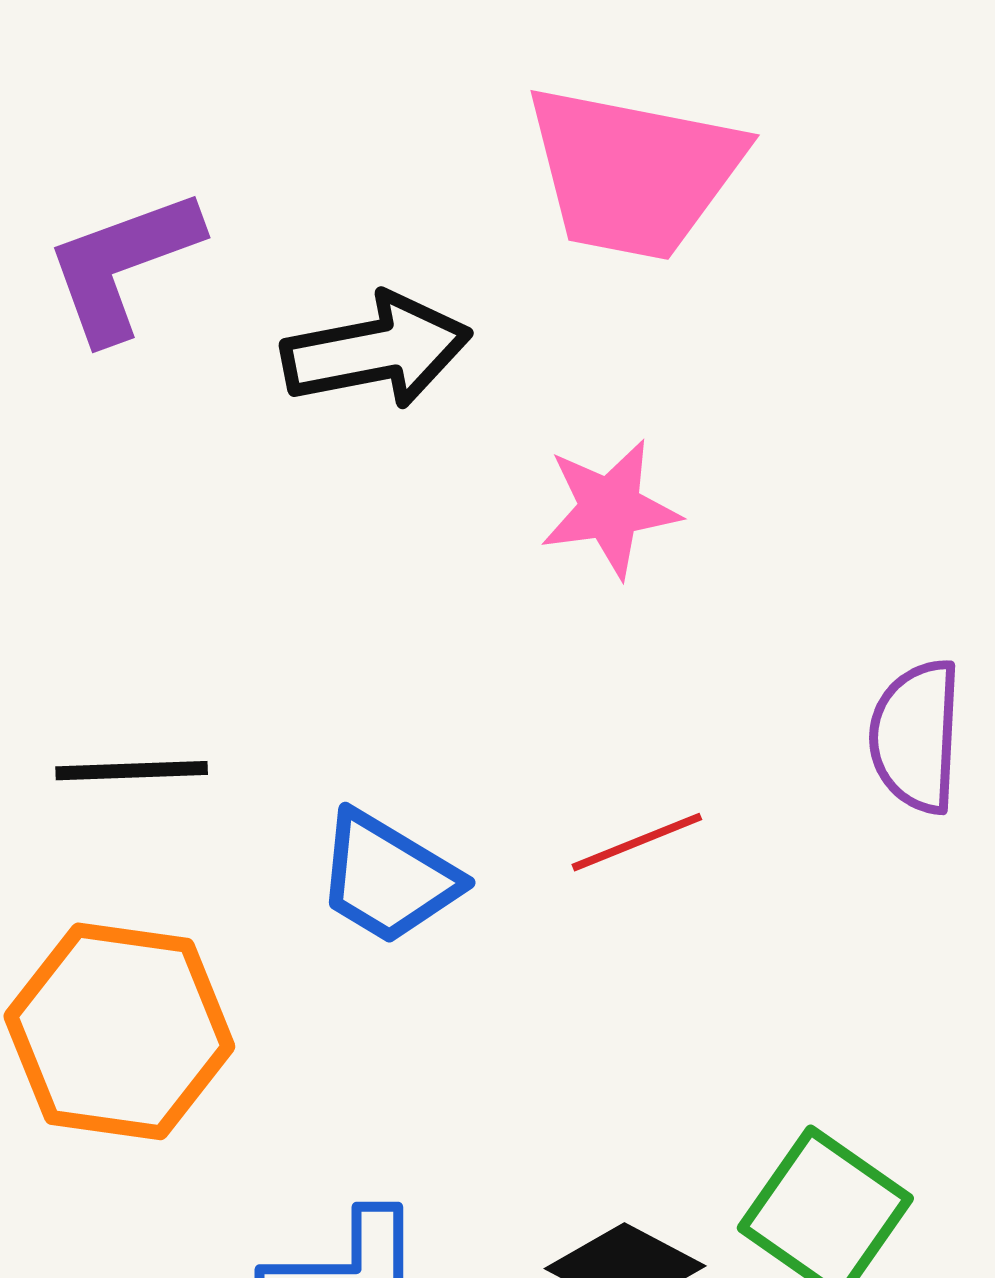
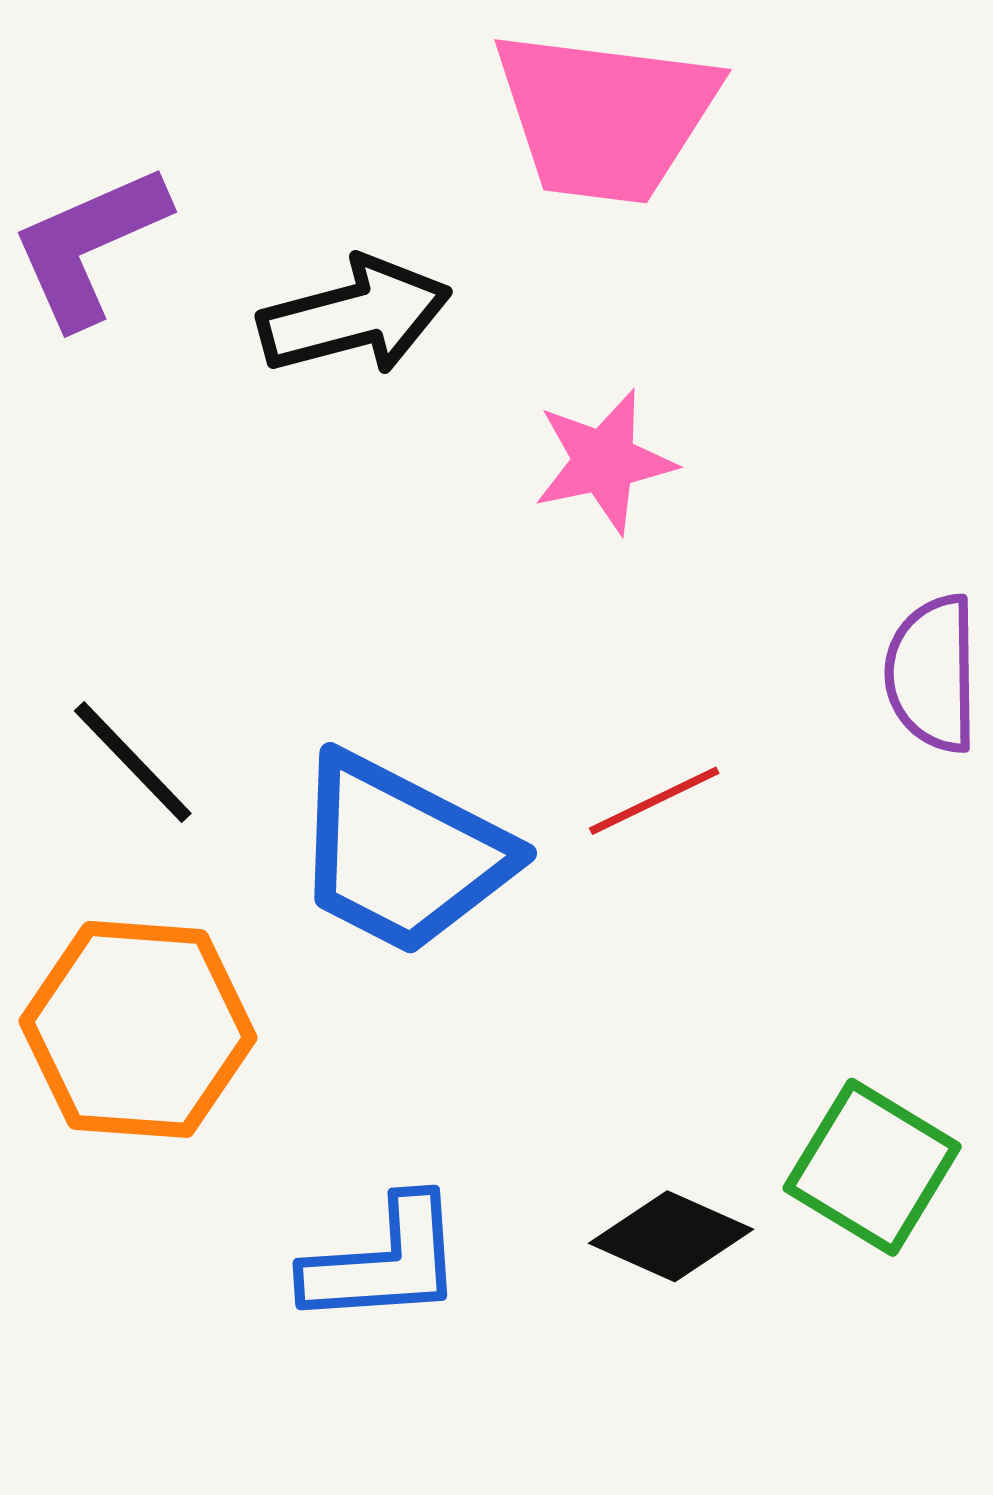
black line: (132, 771) -> (133, 762), turned 52
blue trapezoid: (388, 878) -> (402, 854), size x1.5

